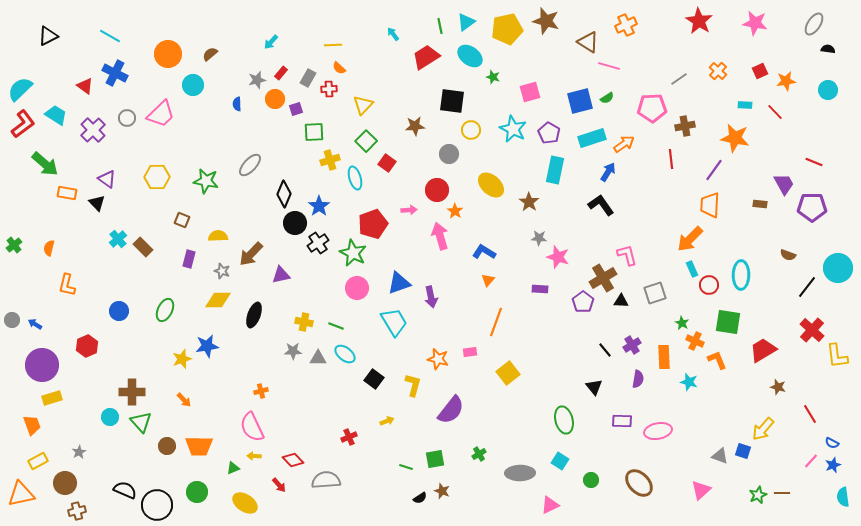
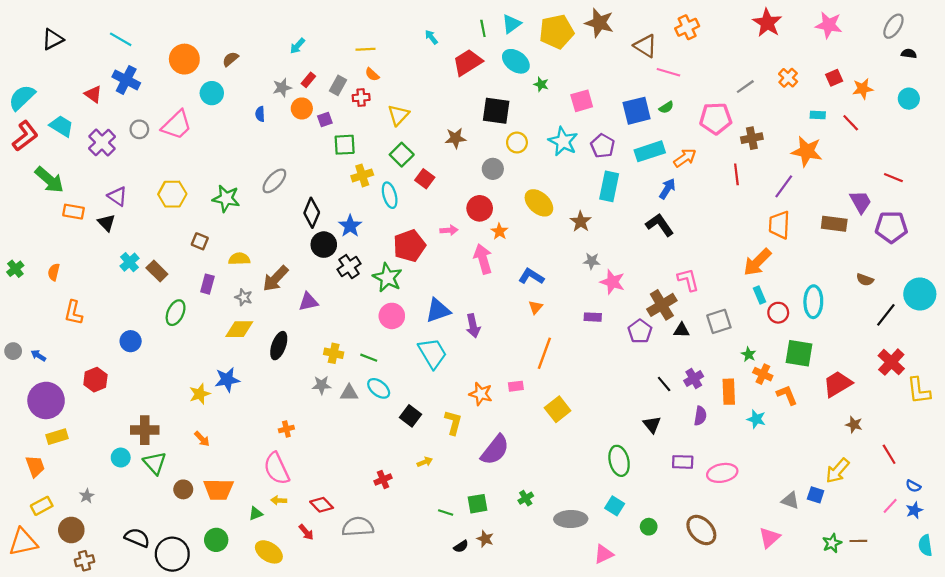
brown rectangle: (760, 204) -> (834, 224), size x1.6
green ellipse: (165, 310) -> (176, 313), moved

